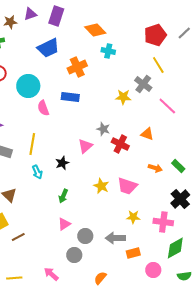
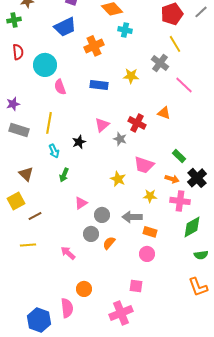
blue rectangle: (70, 97) -> (99, 85), moved
yellow star: (123, 97) -> (131, 76), moved
gray star: (103, 129) -> (120, 139), moved
green rectangle: (178, 166) -> (179, 156), moved
orange arrow: (155, 168) -> (172, 179), moved
yellow star: (101, 186) -> (118, 179), moved
green arrow: (63, 196) -> (64, 175), moved
orange rectangle: (133, 253) -> (150, 232), turned 32
pink circle: (153, 270) -> (147, 254), moved
yellow line: (14, 278) -> (28, 245), moved
orange semicircle: (100, 278) -> (109, 243), moved

